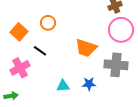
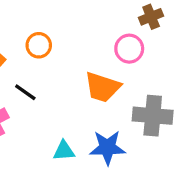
pink circle: (121, 30) -> (129, 49), moved, size x0.7
blue star: (89, 84) -> (107, 148), size x1.5

